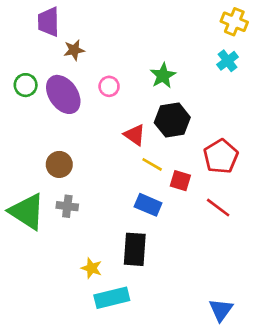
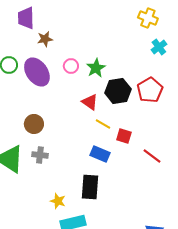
yellow cross: (234, 22) -> (148, 18), moved
green star: (163, 76) -> (96, 68), moved
red pentagon: (221, 156) -> (150, 90), moved

